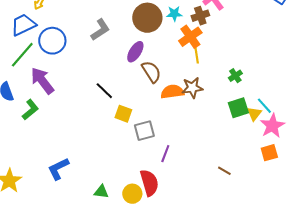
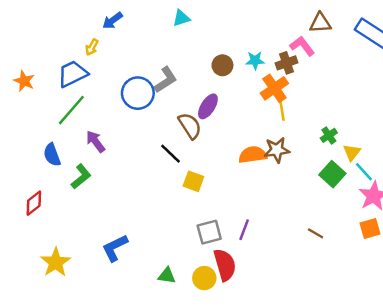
brown circle: (147, 18) -> (222, 65), size x0.6
blue circle: (52, 41) -> (138, 93), moved
brown semicircle: (151, 72) -> (190, 126), moved
purple arrow: (42, 81) -> (96, 141), size x0.7
green square: (238, 108) -> (332, 174), turned -30
yellow triangle: (254, 114) -> (352, 152), moved
gray square: (144, 131) -> (209, 232), moved
brown line: (224, 171) -> (316, 233), moved

